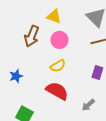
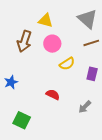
yellow semicircle: (58, 66) -> (67, 64), moved
red semicircle: (57, 91) -> (53, 95), size x0.6

